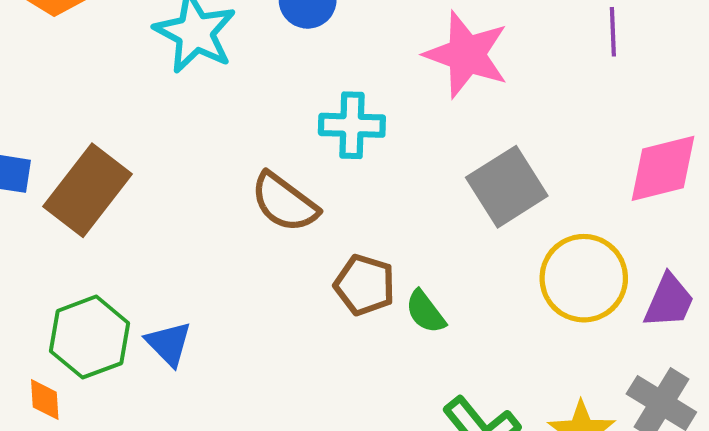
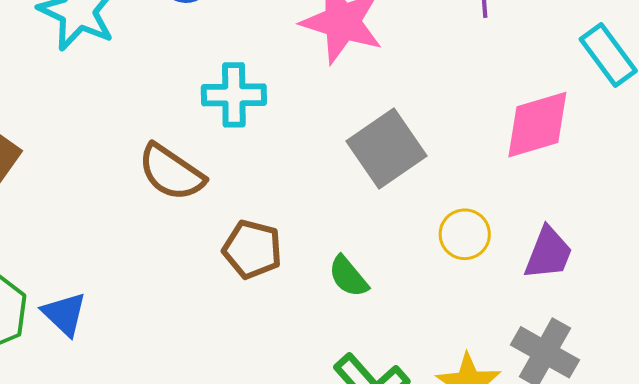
yellow circle: (584, 278) -> (465, 234), size x0.6
green semicircle: (425, 312) -> (348, 276), moved

